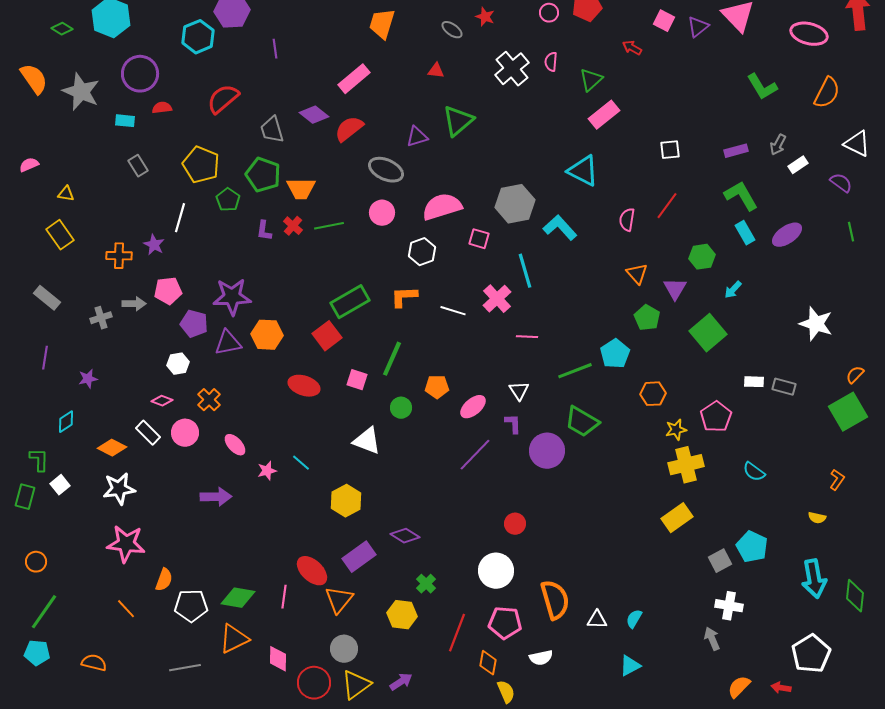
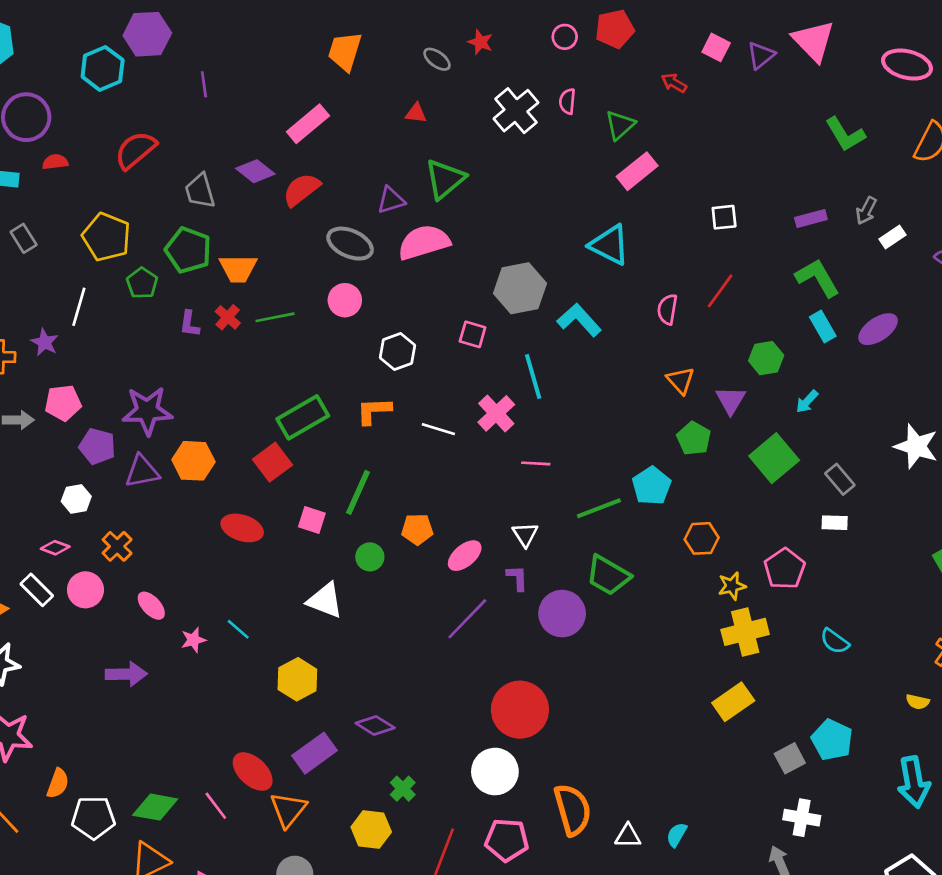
pink semicircle: (442, 207) -> (424, 242), moved
gray rectangle: (784, 387) -> (840, 479), moved, turned 35
red circle: (515, 524) -> (520, 710), size x2.0
pink line: (284, 597) -> (216, 806), turned -45

